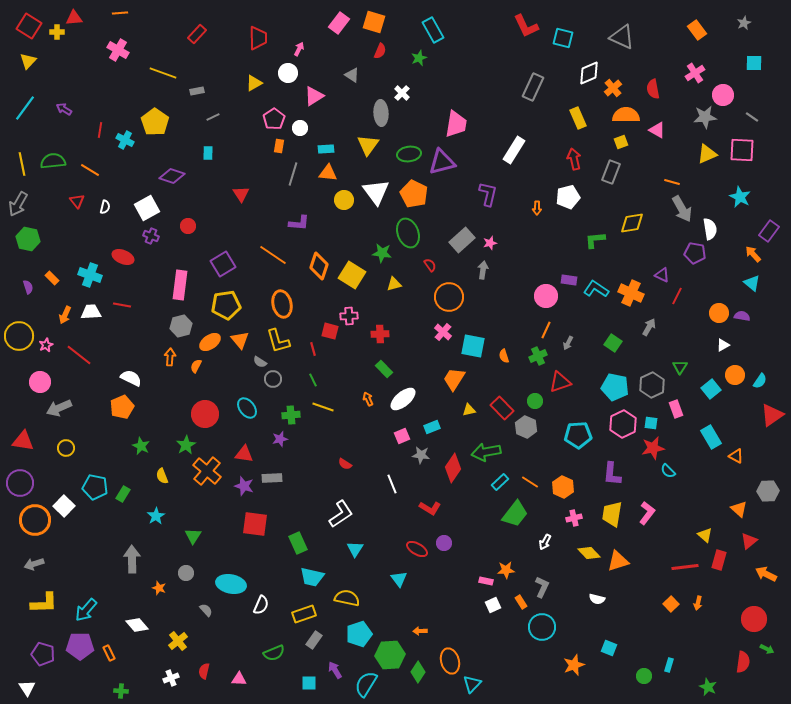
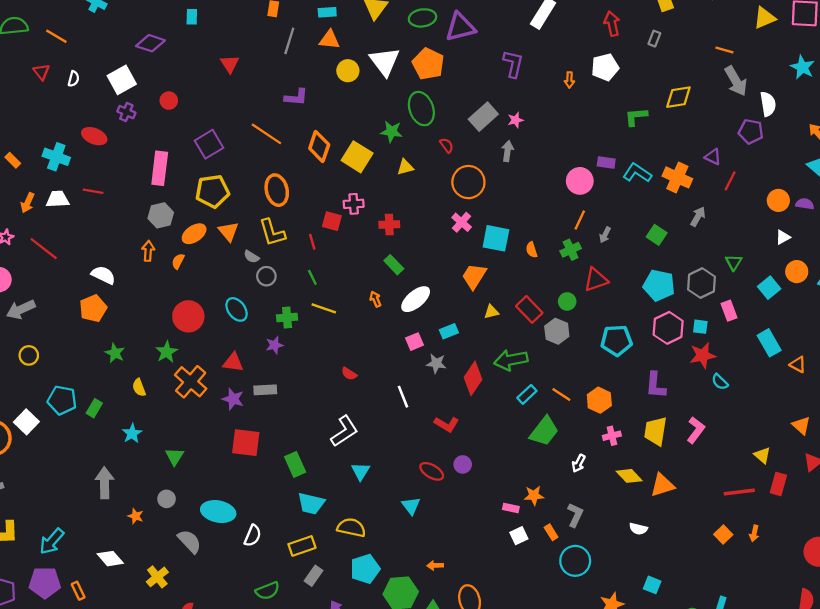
gray rectangle: (611, 172) -> (654, 39), size x0.6
gray semicircle: (206, 610) -> (189, 541), size x1.6

